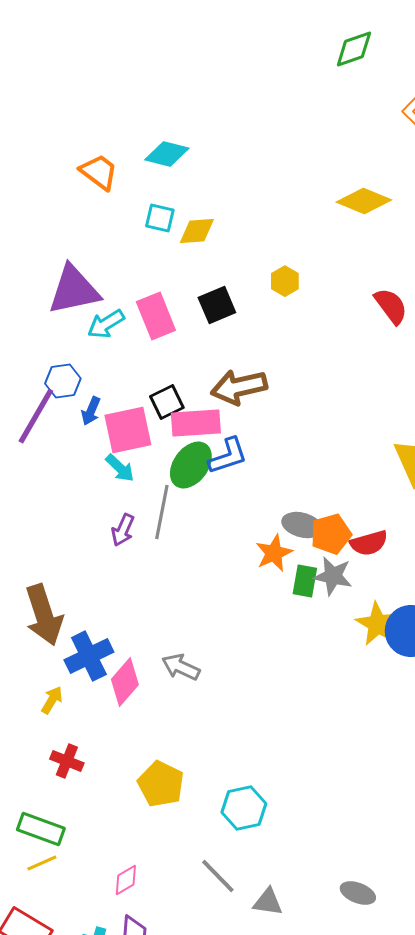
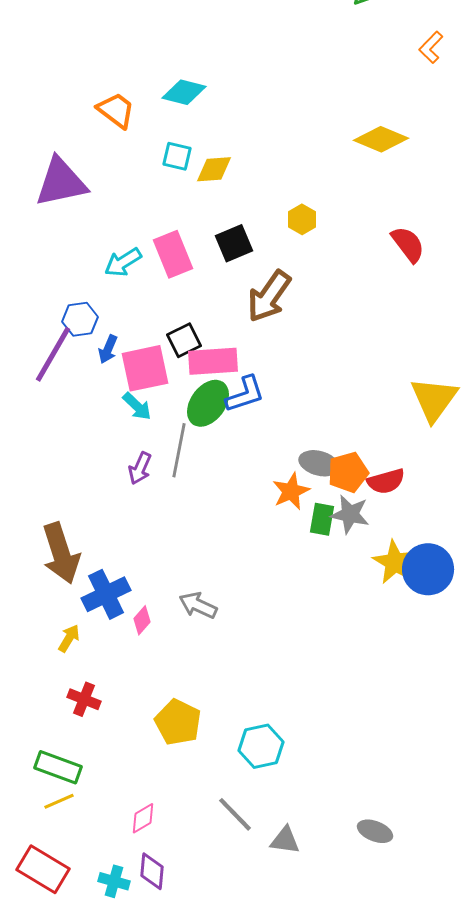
purple triangle: (74, 290) -> (61, 182), moved
brown arrow: (239, 387) -> (269, 296), moved, turned -42
pink diamond: (125, 682) -> (142, 620), size x0.6

